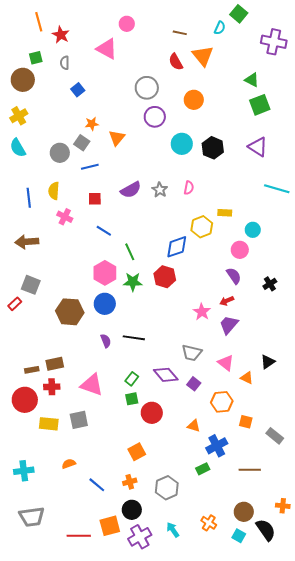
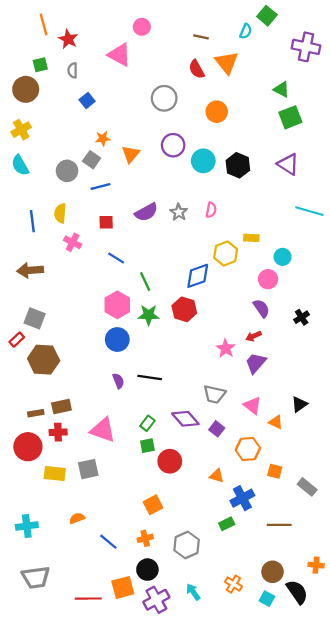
purple circle: (155, 117) -> (173, 145), moved
brown hexagon: (70, 312) -> (44, 360), moved

